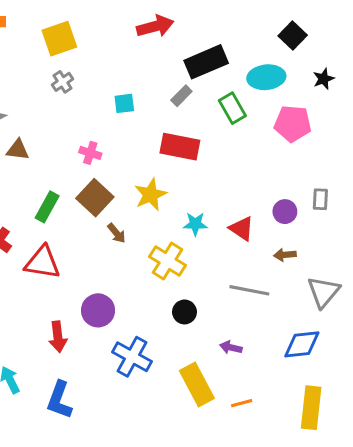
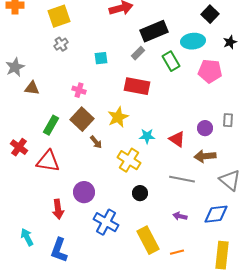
brown arrow: (285, 255) -> (205, 156), size x1.5
gray triangle: (323, 292) -> (230, 180), turned -30
purple arrow: (231, 347) -> (180, 216), moved

